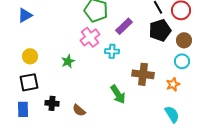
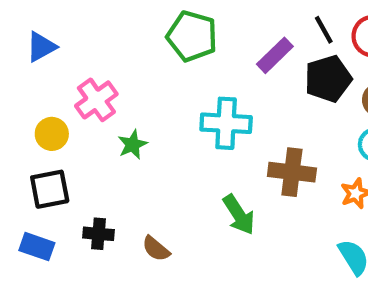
purple rectangle: (124, 26) -> (275, 55), moved
pink cross: (90, 37) -> (96, 100), moved
cyan cross: (112, 51) -> (226, 123), size x1.6
blue rectangle: (23, 109) -> (37, 247), turned -70

